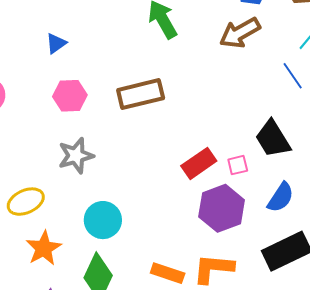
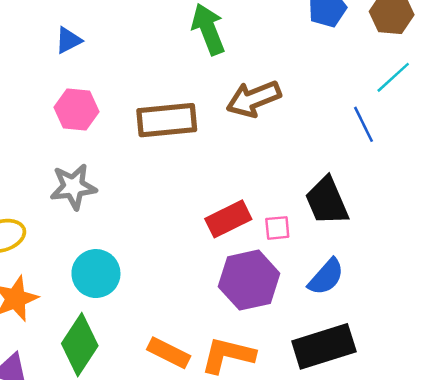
brown arrow: (240, 33) -> (254, 99), moved

